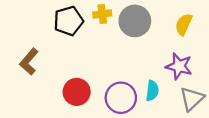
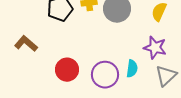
brown L-shape: (29, 62) -> (26, 44), turned 90

